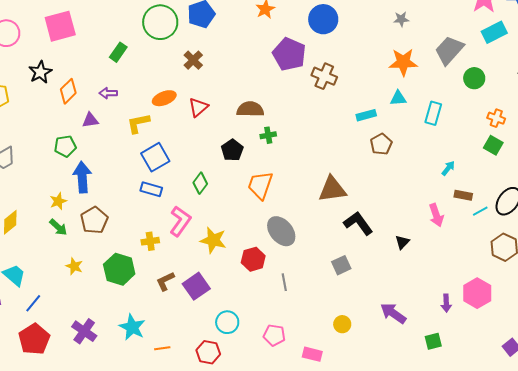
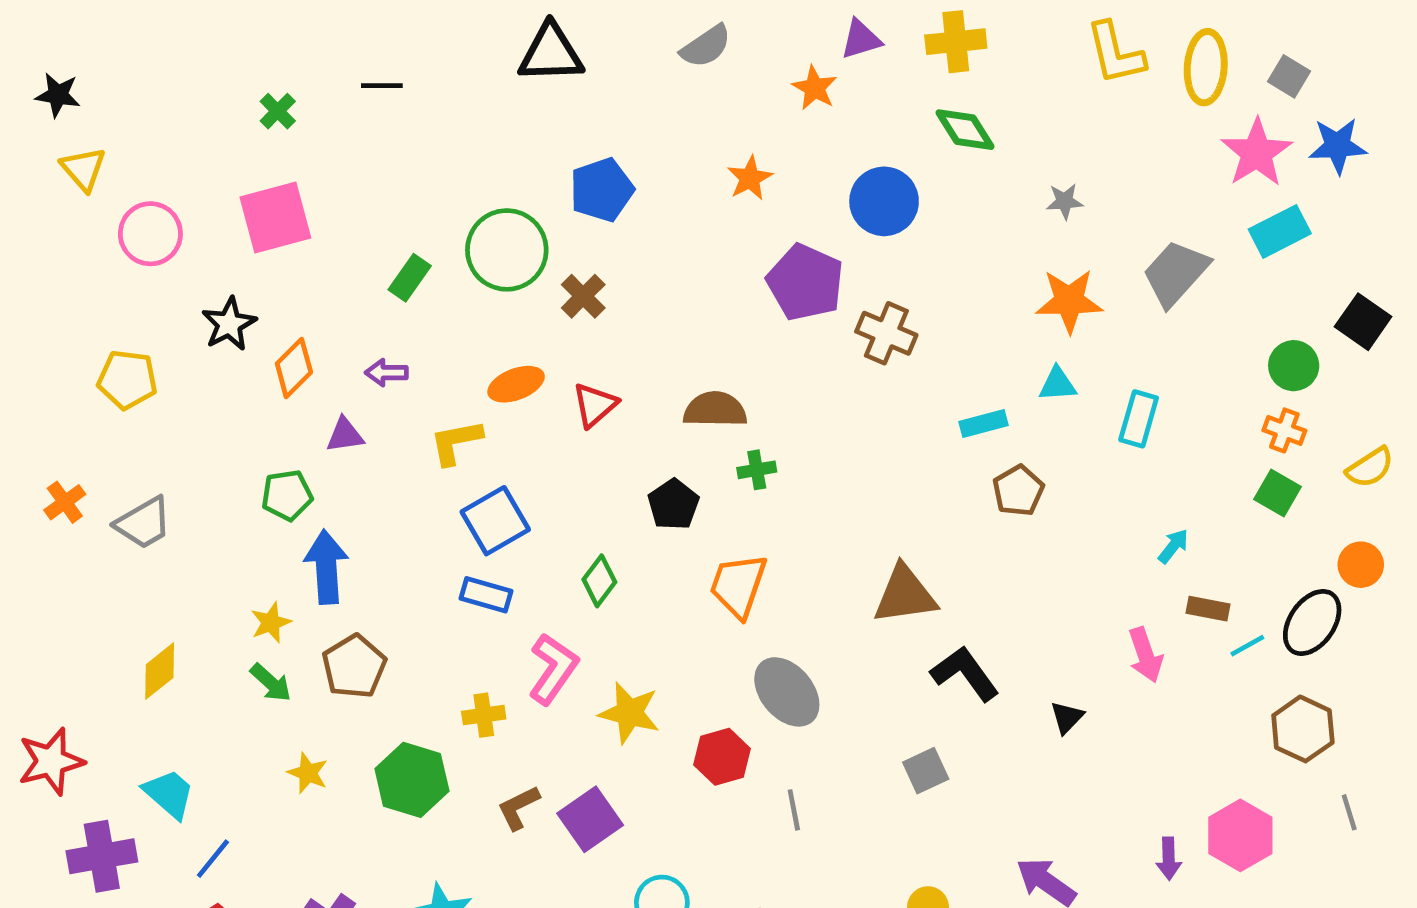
green circle: (160, 22) -> (507, 250), moved
green circle: (474, 78) -> (1294, 366), moved

